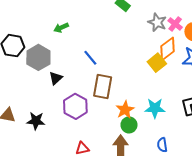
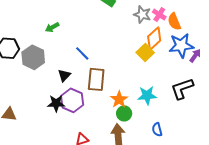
black triangle: (56, 78) -> (64, 75), moved
black star: (36, 121) -> (56, 103), moved

